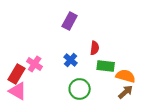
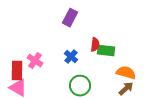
green rectangle: (106, 66) -> (106, 51), moved
red rectangle: (17, 74) -> (17, 71), turned -30

